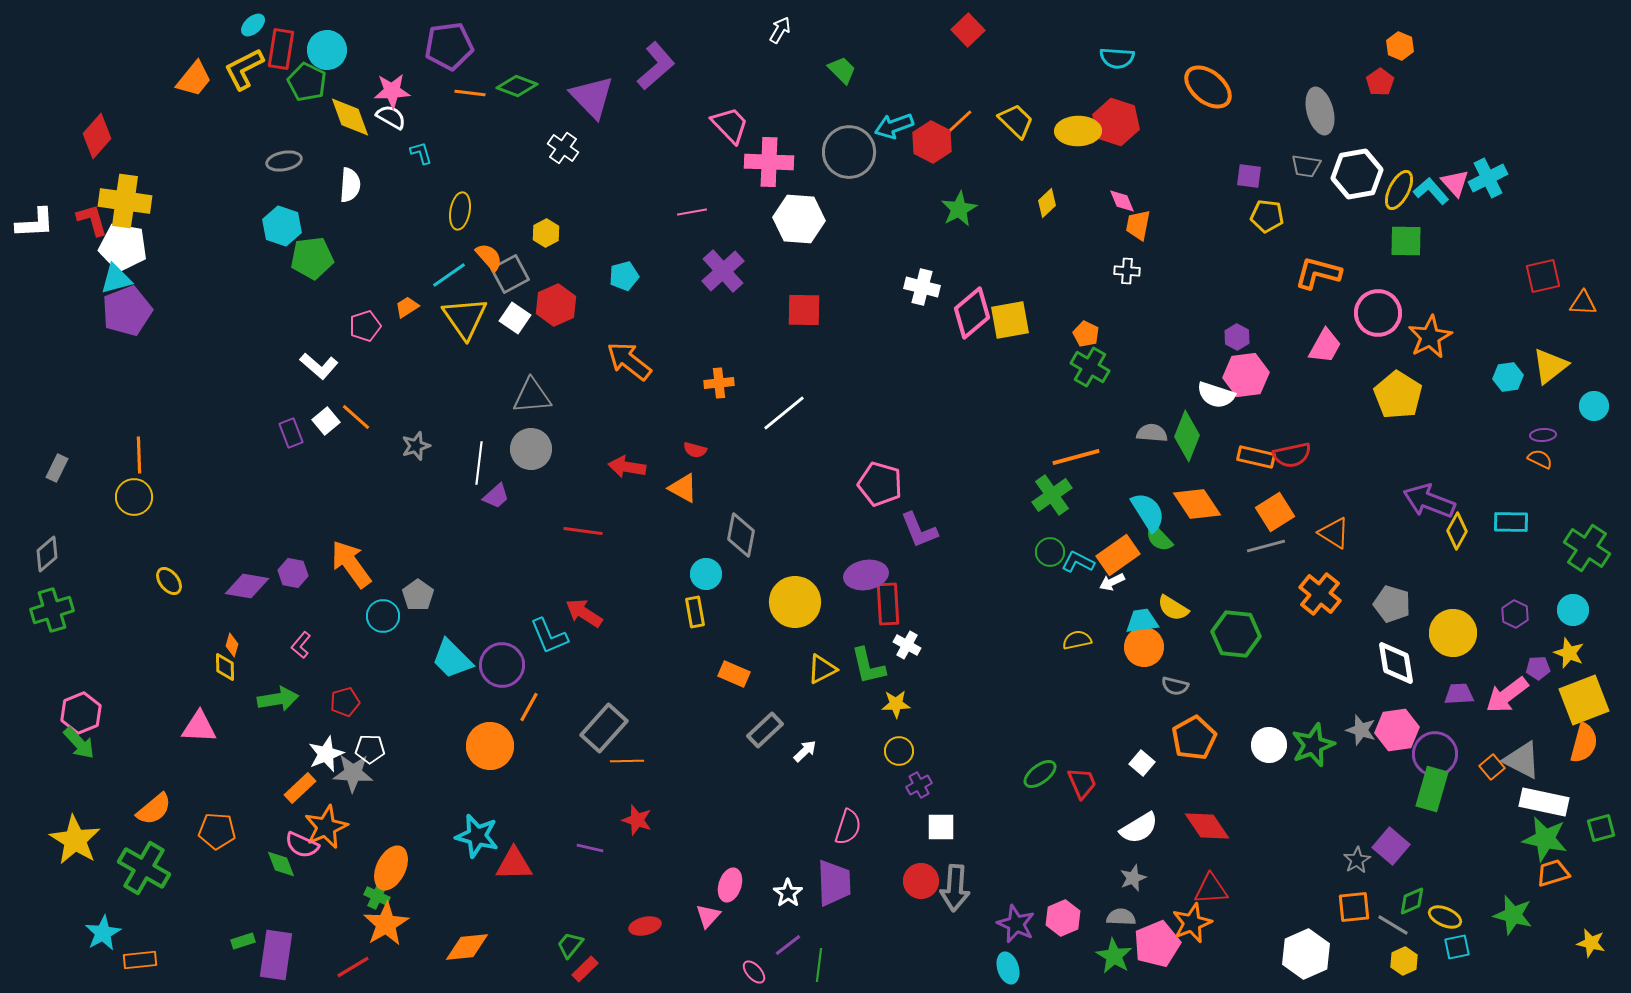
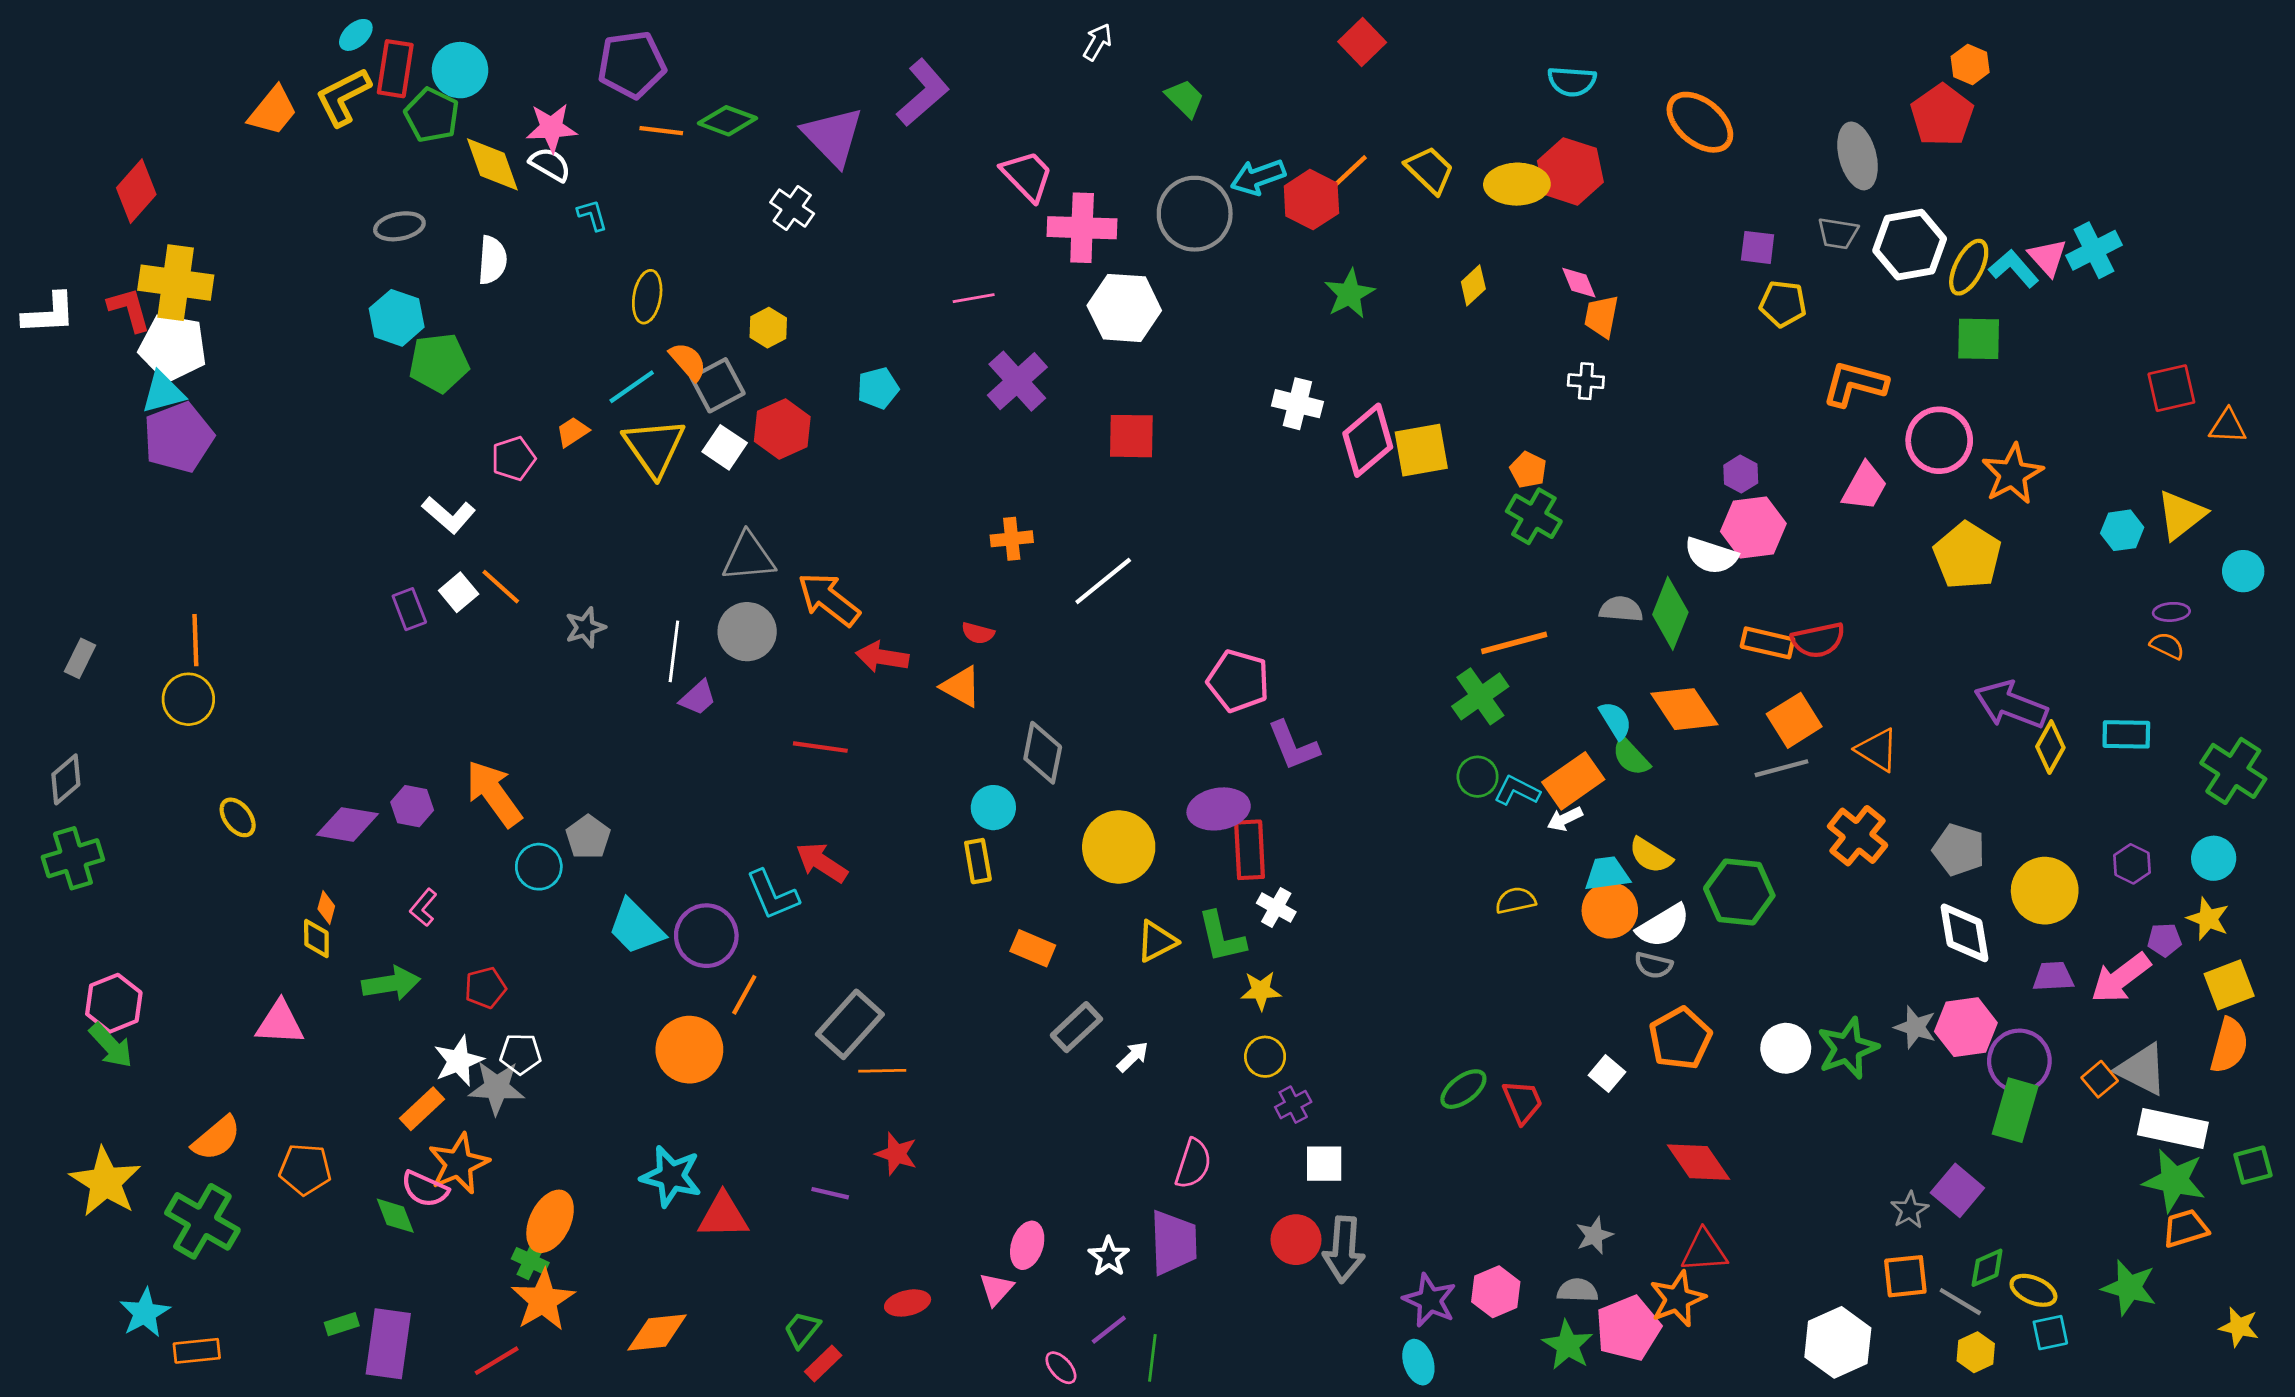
red pentagon: (1380, 82) -> (1942, 115), size x1.6
orange arrow: (629, 361) -> (829, 599), moved
cyan semicircle: (1148, 512) -> (1615, 720), size x0.7
yellow square: (1584, 700) -> (2229, 985), size x0.7
white semicircle: (1139, 828) -> (1663, 926), moved

